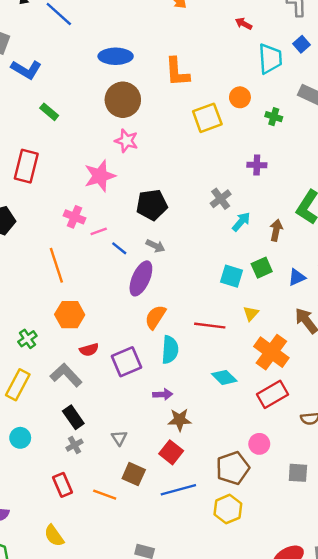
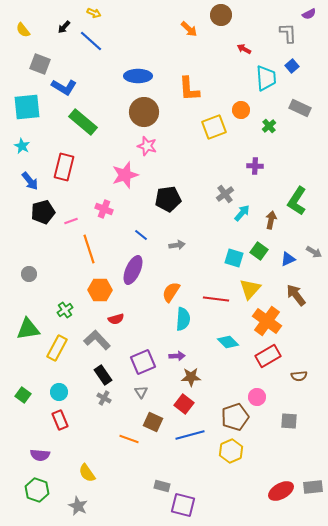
green rectangle: (49, 112) -> (83, 122), size x1.8
green cross: (274, 117) -> (269, 126), turned 32
pink line: (99, 231) -> (71, 221), moved
gray arrow: (155, 246) -> (177, 245), moved, turned -35
green square: (262, 268) -> (259, 251), turned -30
purple ellipse: (141, 278) -> (133, 270), moved
yellow triangle: (251, 313) -> (250, 289), size x1.6
purple square: (126, 362) -> (143, 362), moved
gray cross: (75, 445) -> (104, 398), turned -32
red rectangle: (62, 485) -> (60, 420), moved

